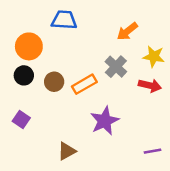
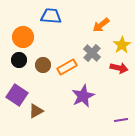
yellow star: (154, 56) -> (122, 45), turned 30
purple square: (21, 120) -> (17, 95), size x1.5
brown triangle: (67, 151) -> (36, 111), moved

